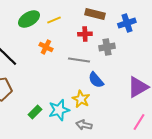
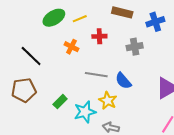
red cross: (85, 34) -> (99, 36), moved
gray line: (79, 60) -> (96, 75), moved
green rectangle: (35, 112) -> (60, 102), moved

